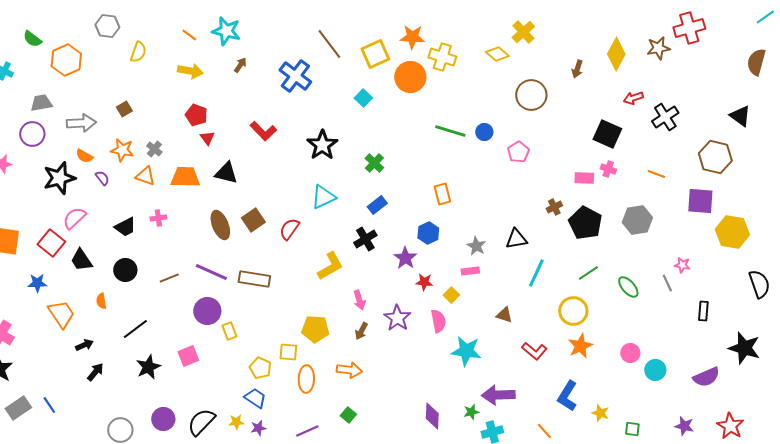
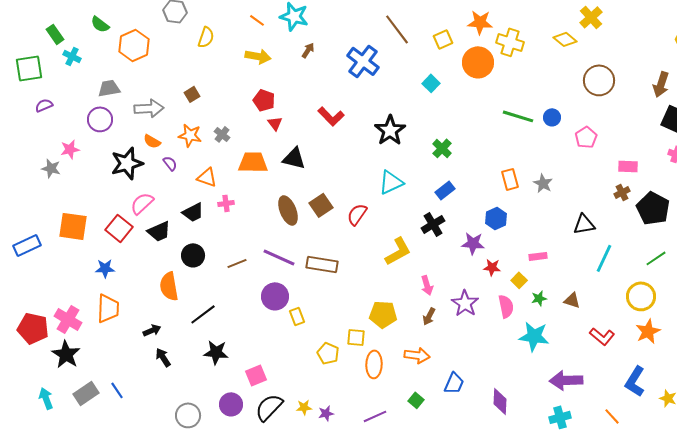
yellow square: (375, 54) -> (443, 39), size x0.7
brown arrow: (577, 69) -> (661, 84), moved, size x1.4
orange triangle: (145, 176) -> (207, 177), moved
pink rectangle: (584, 178) -> (628, 166), moved
gray star: (476, 246) -> (543, 183), moved
purple star: (405, 258) -> (473, 243), turned -30
black trapezoid: (81, 260) -> (159, 231), moved, turned -80
orange semicircle: (101, 301) -> (169, 286), size x1.8
orange trapezoid: (61, 314) -> (108, 308), moved, turned 36
pink square: (188, 356) -> (256, 375), moved
black star: (148, 367) -> (216, 352), turned 30
black arrow: (95, 372) -> (163, 357), turned -72
blue trapezoid: (255, 398) -> (454, 383), moved, turned 80
green star: (471, 412) -> (539, 298), moved

